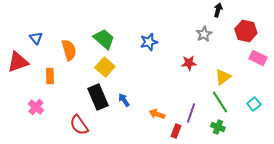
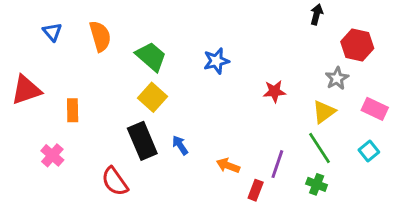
gray star: (204, 34) -> (337, 78), moved
blue triangle: (36, 38) -> (52, 32), moved
orange semicircle: (69, 50) -> (100, 36), moved
pink rectangle: (258, 58) -> (375, 109), moved

